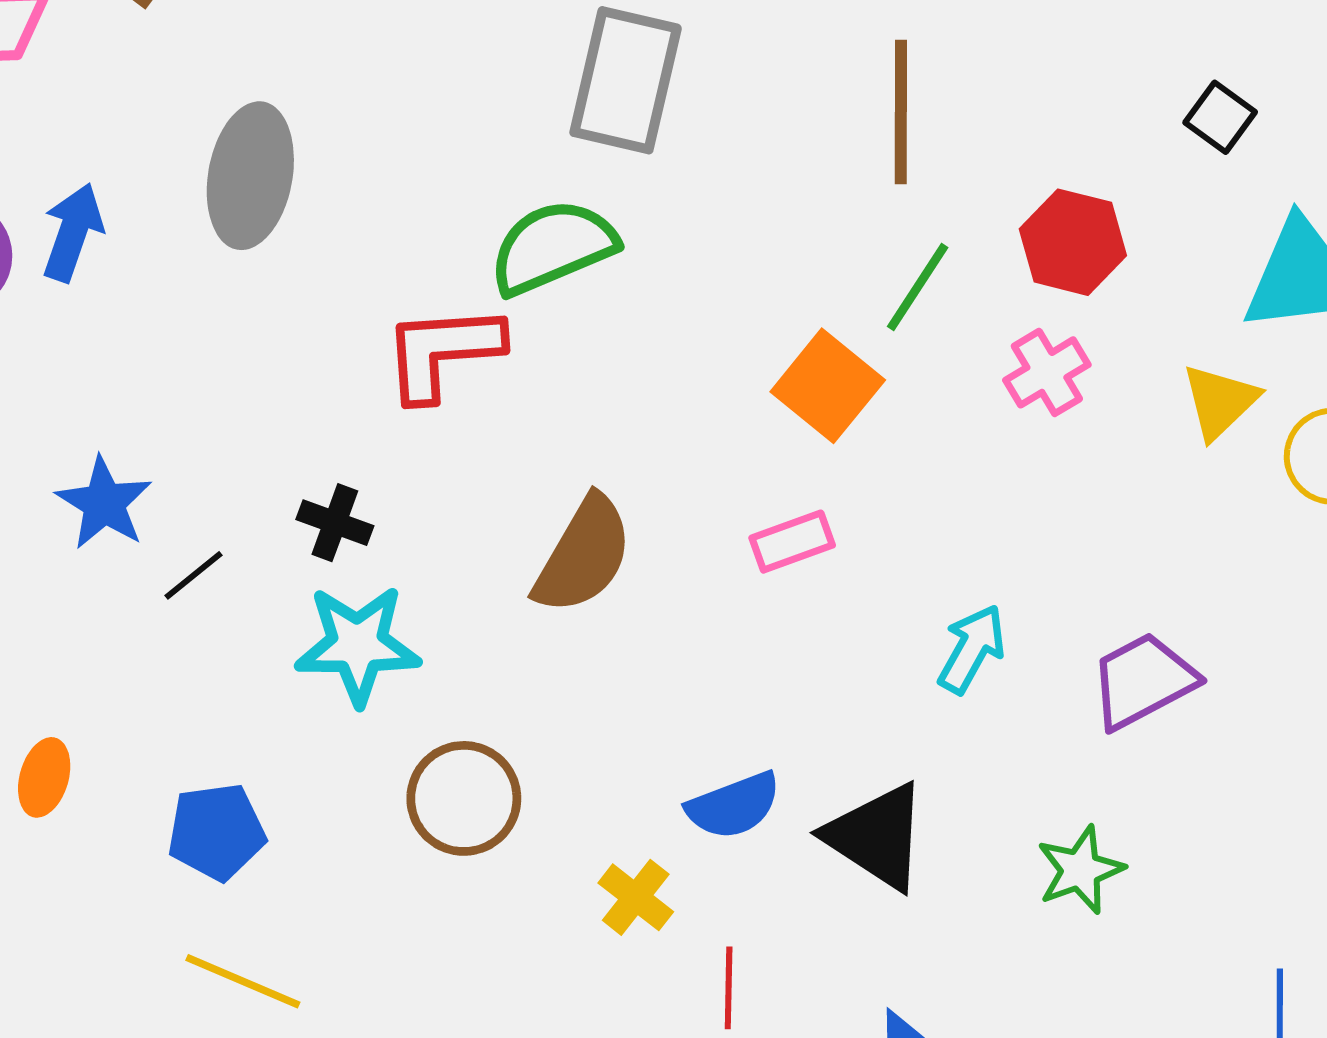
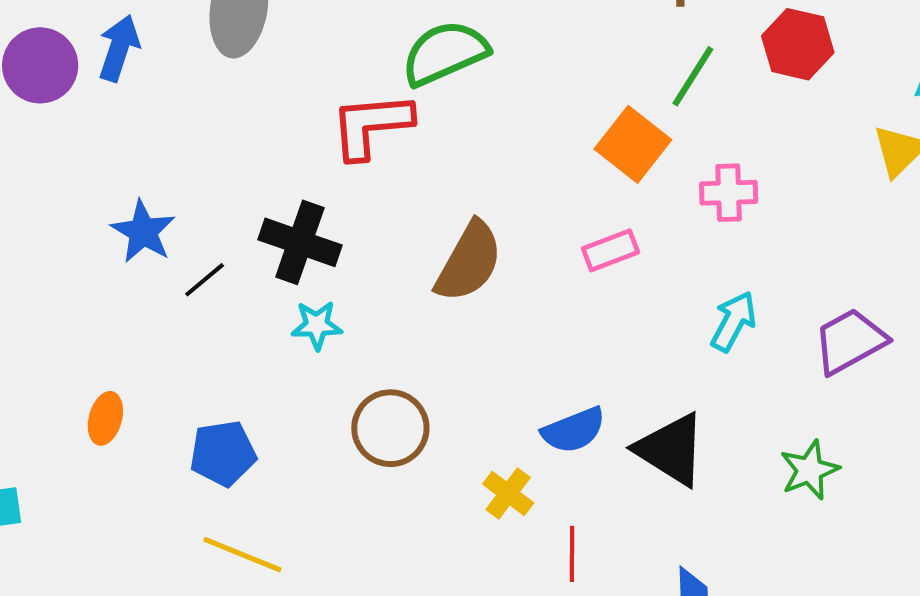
pink cross: (1047, 372) -> (729, 193), moved, turned 30
black cross: (335, 523) -> (300, 242), size x1.6
cyan star: (358, 645) -> (317, 325), size x0.6

